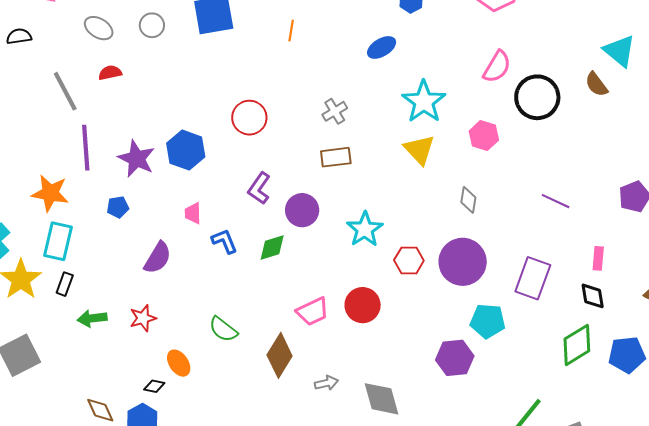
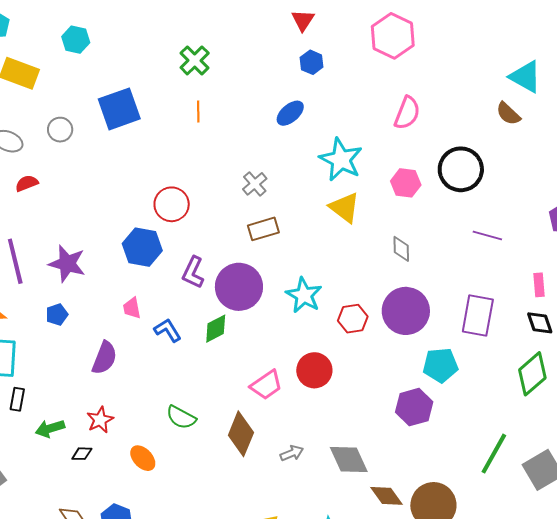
black circle: (537, 97) -> (461, 169), moved
blue hexagon: (186, 150) -> (142, 247), moved
purple circle: (302, 210) -> (239, 287), size x1.4
black diamond: (154, 386) -> (82, 454), moved

